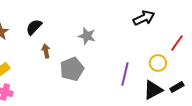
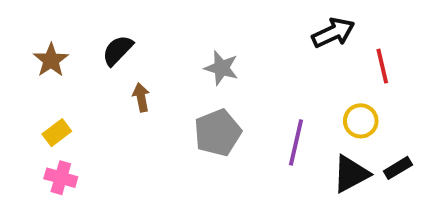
red line: (177, 43) -> (382, 66), moved, turned -48
gray pentagon: (72, 69) -> (218, 133), moved

